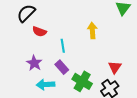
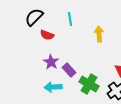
cyan line: (63, 46) -> (70, 19), moved
purple star: (34, 63) -> (51, 62), moved

